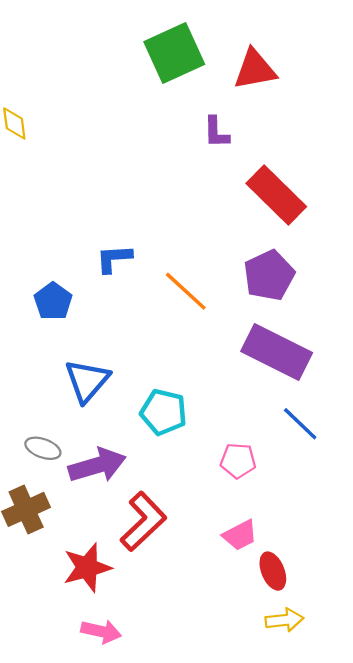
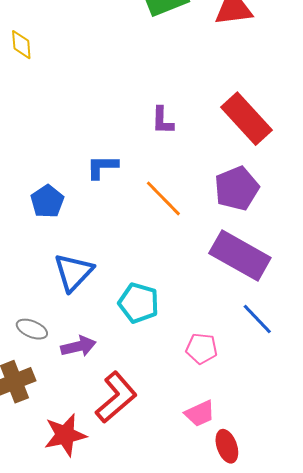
purple L-shape: (216, 132) -> (162, 120), moved
purple arrow: (97, 465) -> (78, 346), size x0.7

